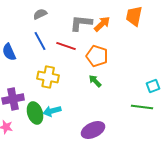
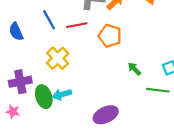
red line: (66, 46) -> (77, 25), turned -30
yellow cross: (48, 77) -> (58, 58), turned 35
green arrow: (95, 81) -> (134, 69), moved

